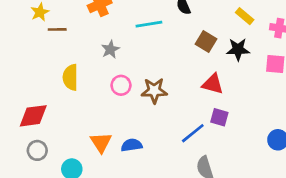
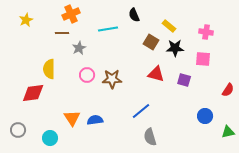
yellow rectangle: (245, 16) -> (169, 26), moved
brown line: (57, 29) -> (62, 33), moved
red diamond: (33, 116) -> (33, 93), moved
purple square: (219, 117) -> (184, 80), moved
gray circle: (37, 150) -> (18, 130), moved

